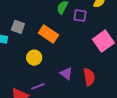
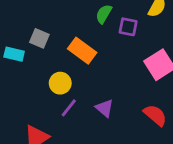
red semicircle: (89, 77) -> (155, 115), moved, turned -42
purple line: (38, 86) -> (69, 108), moved, turned -32

